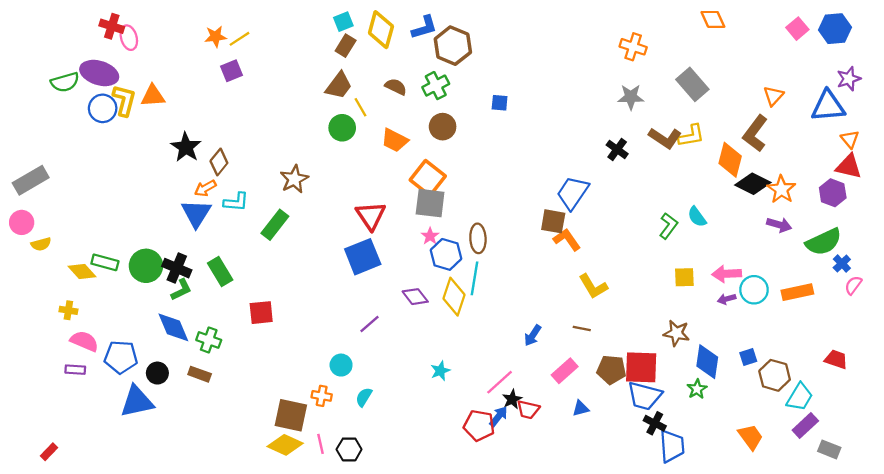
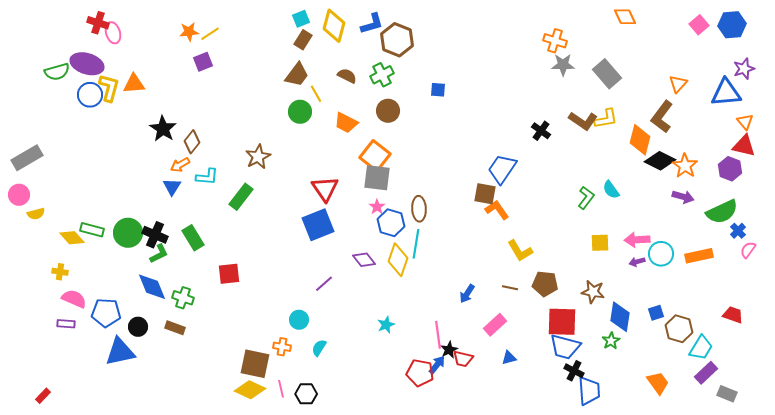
gray star: (631, 97) -> (563, 65), moved
blue triangle: (196, 213) -> (172, 187), size x0.7
brown pentagon: (611, 370) -> (545, 284), moved
pink line: (500, 382) -> (438, 335), turned -56

